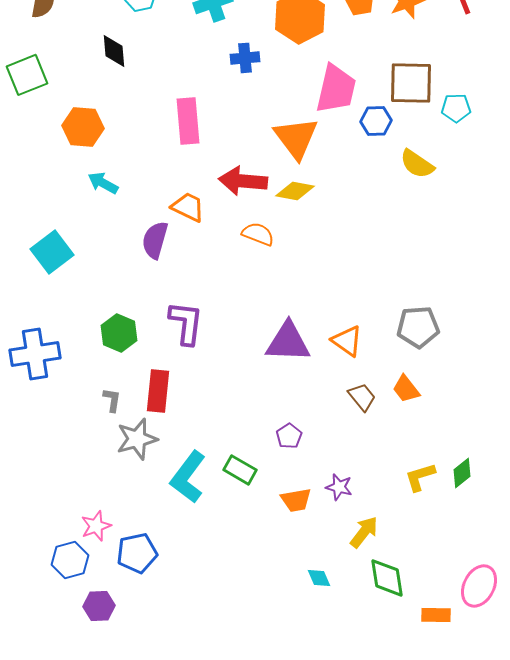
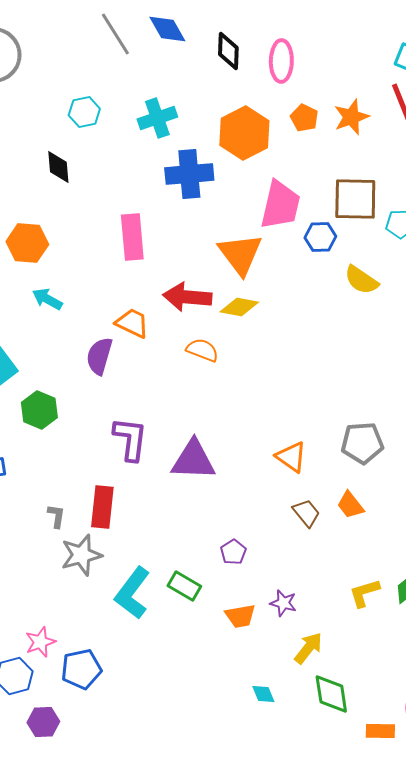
blue cross: (245, 58) -> (189, 174), size x1.6
green hexagon: (119, 333) -> (39, 410), moved
purple triangle: (288, 342) -> (193, 460), moved

